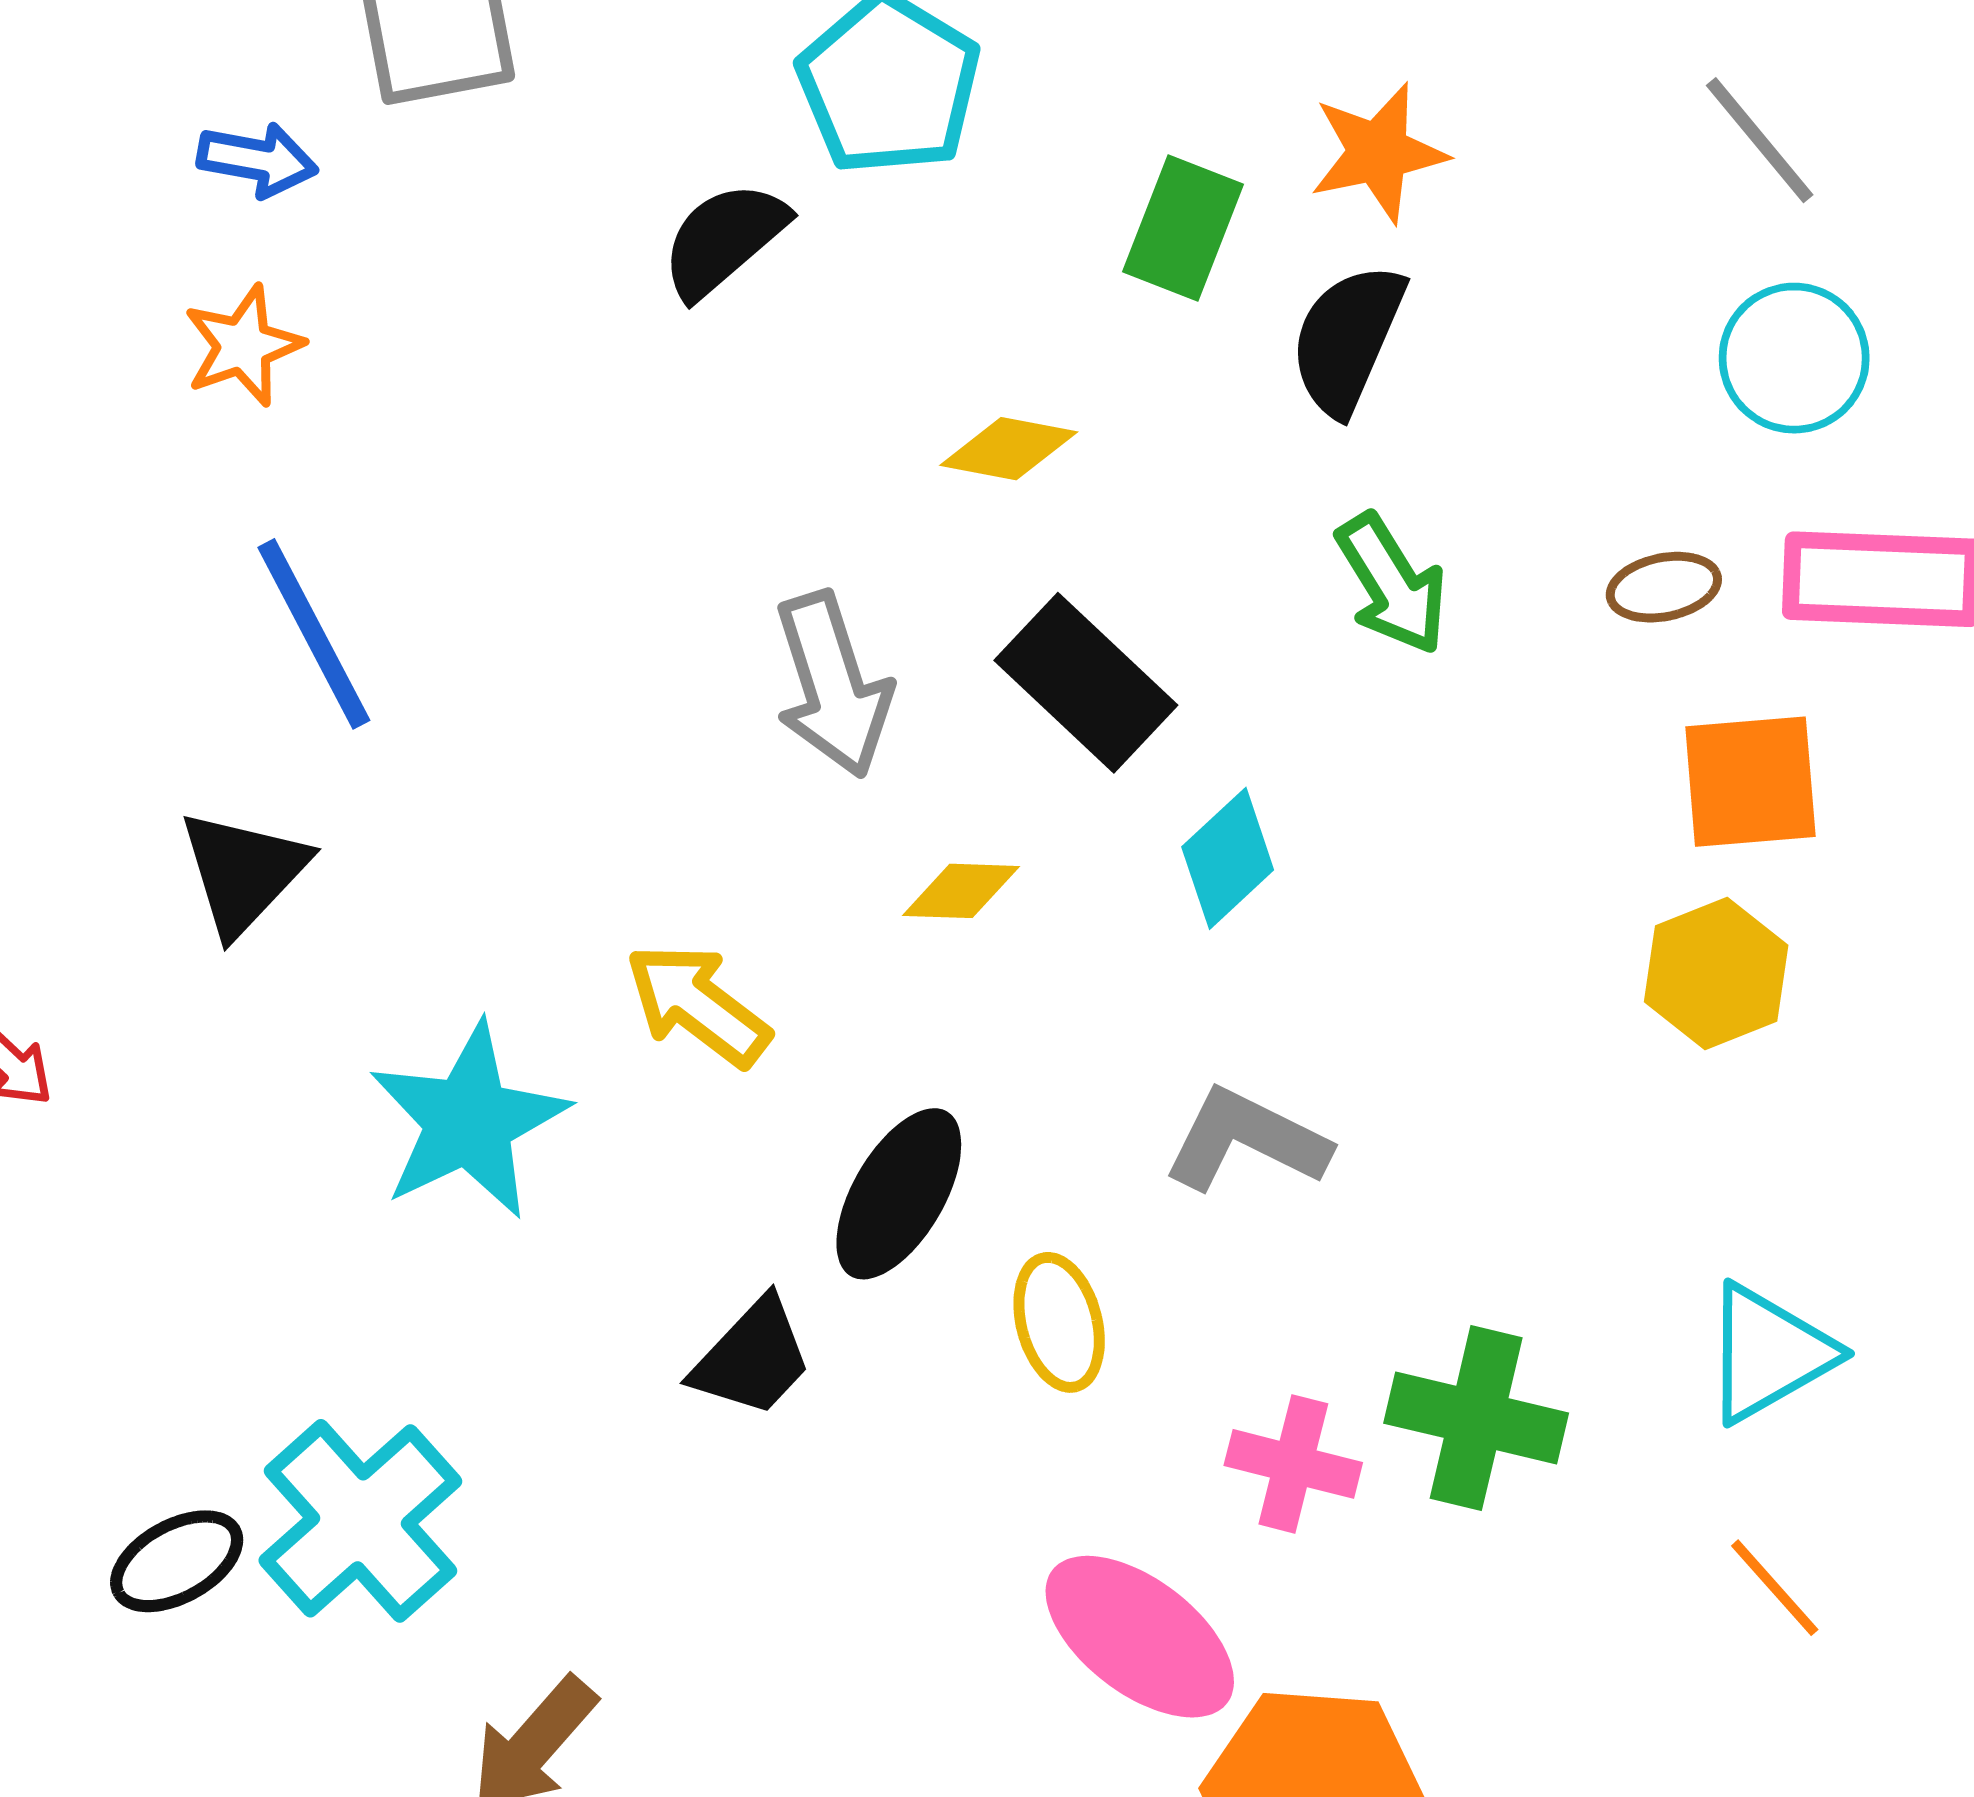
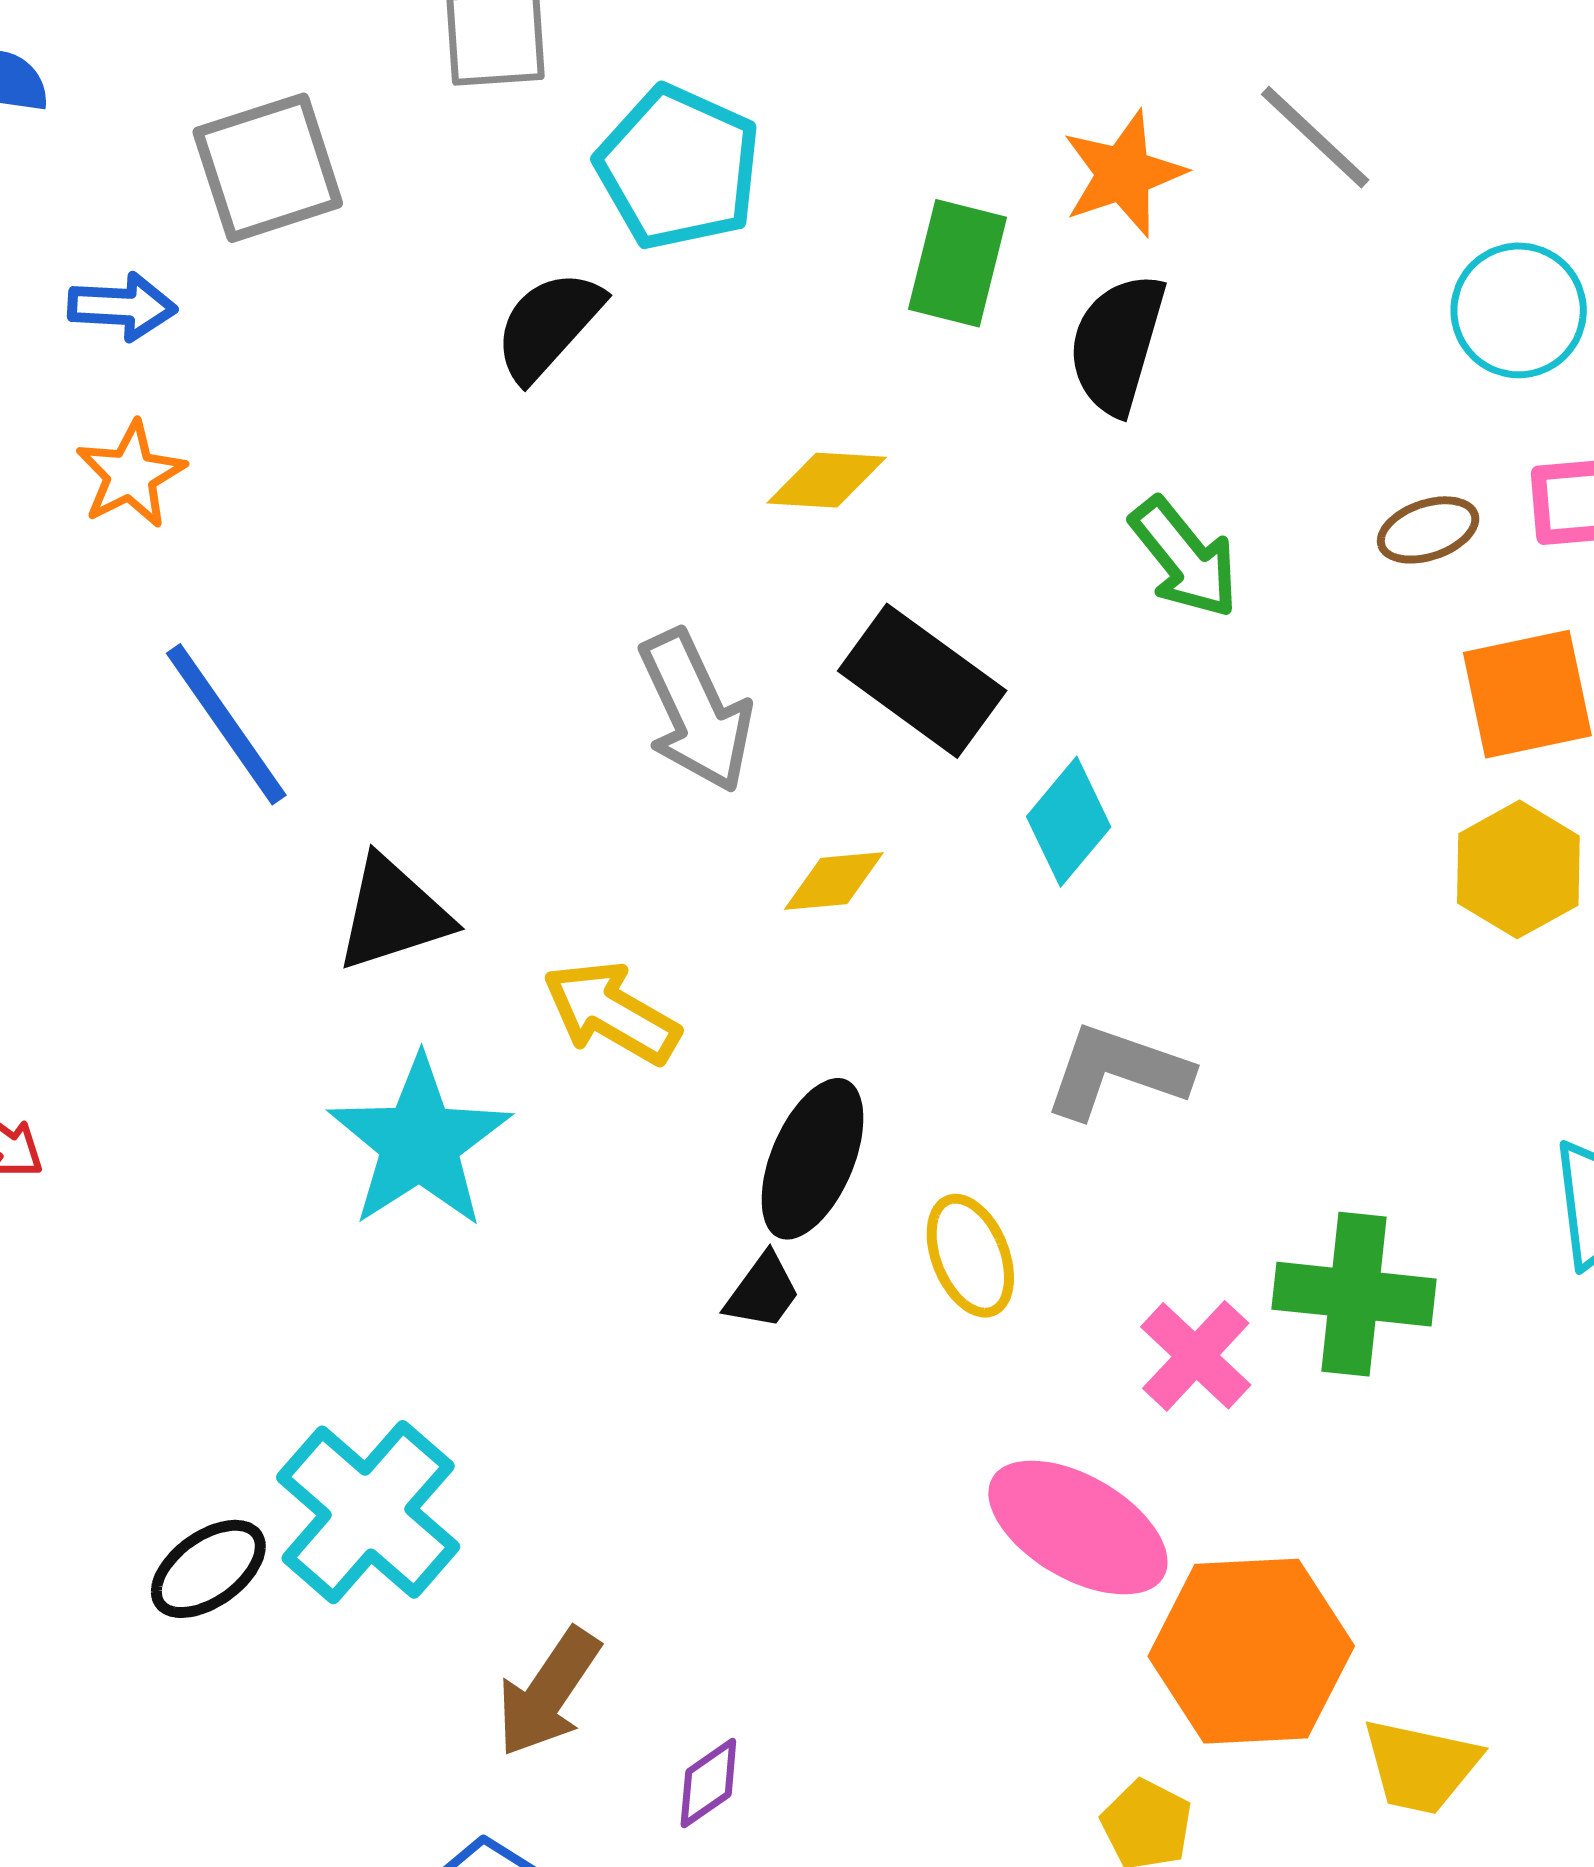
gray line: (1760, 140) -> (1315, 137), moved
black triangle: (243, 872) -> (393, 914), moved, turned 36
black trapezoid: (752, 1358) -> (763, 1292), moved, size x0.7
pink cross: (1293, 1464) -> (1196, 1356), turned 36

